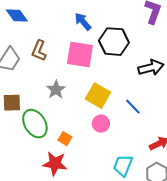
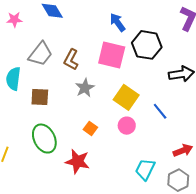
brown L-shape: (39, 51) -> (71, 60), moved
green ellipse: (35, 124) -> (44, 139), moved
orange square: (65, 139) -> (90, 128), moved

